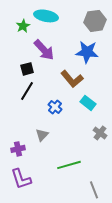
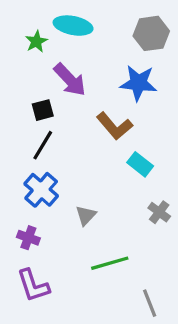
blue cross: (55, 107) -> (41, 190), moved, size x1.5
gray triangle: (42, 135) -> (86, 215), moved
purple cross: (18, 149) -> (28, 238), turned 32

